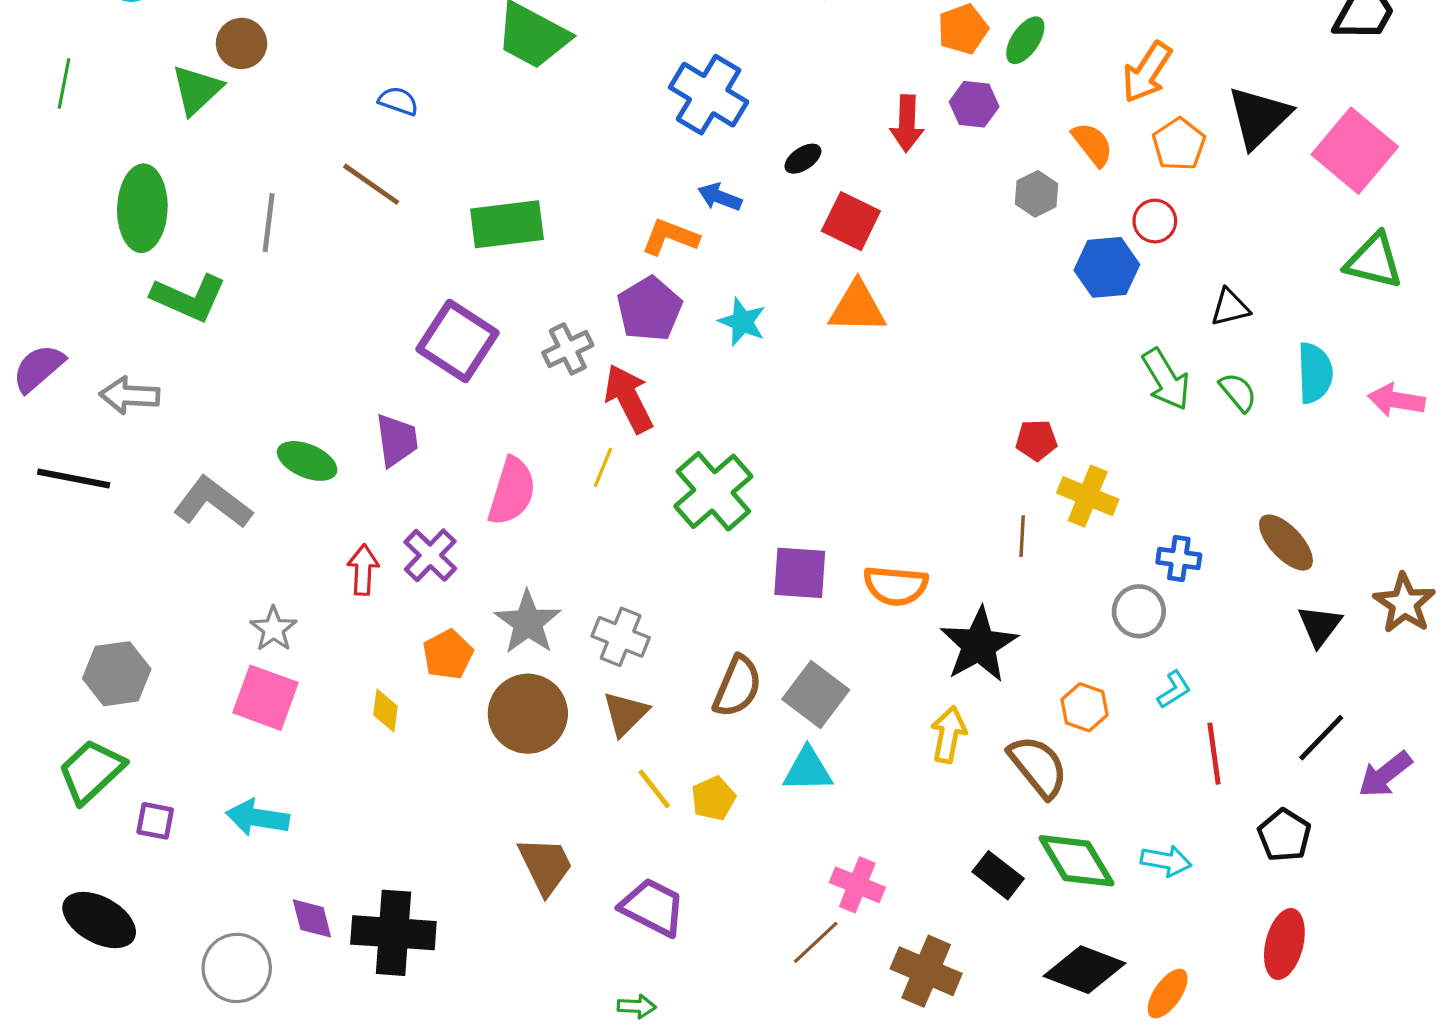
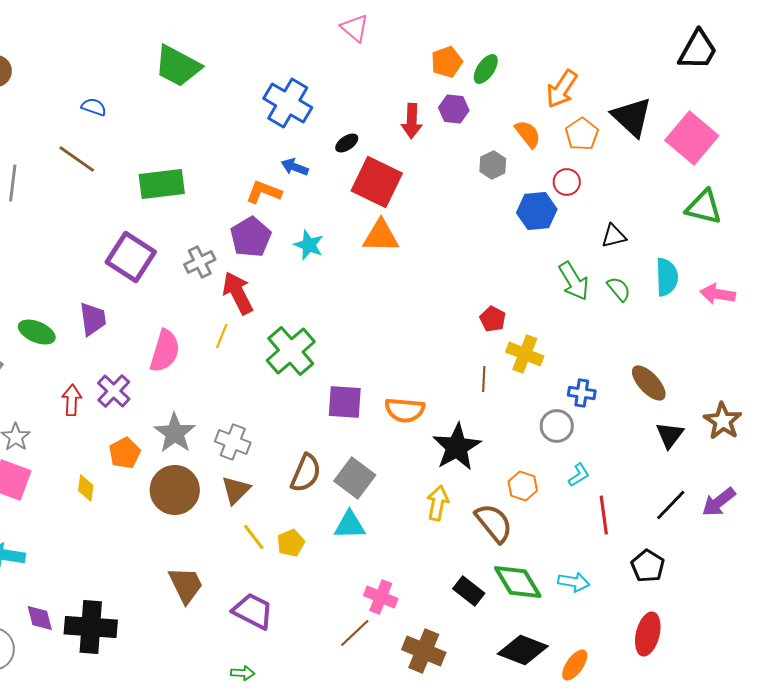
black triangle: (1259, 117) -> (632, 117), turned -33
red square: (851, 221) -> (377, 182), size x1.4
red pentagon: (1036, 440) -> (493, 319), turned 30
purple arrow: (1385, 774) -> (719, 502), moved

